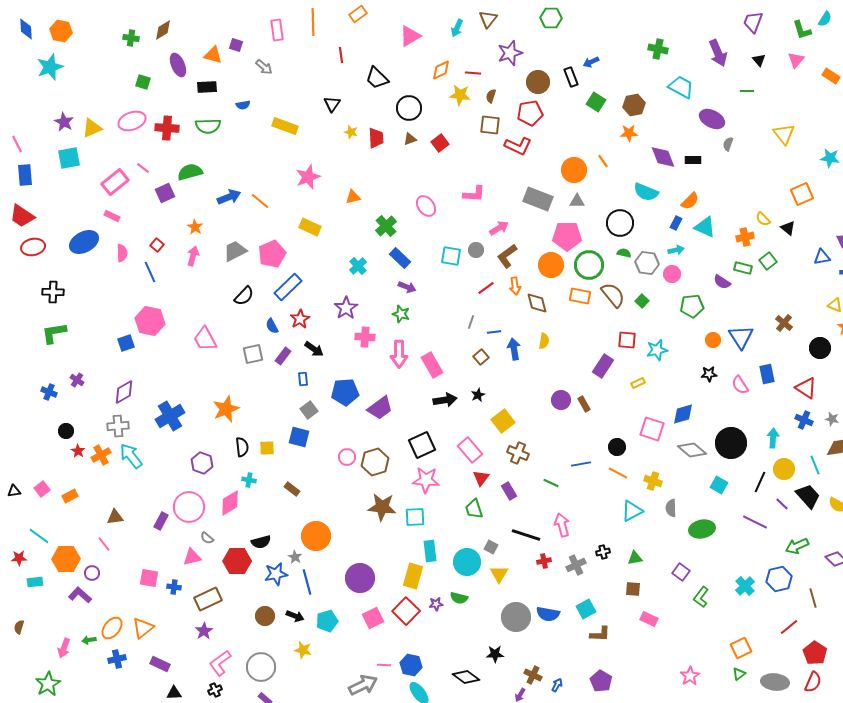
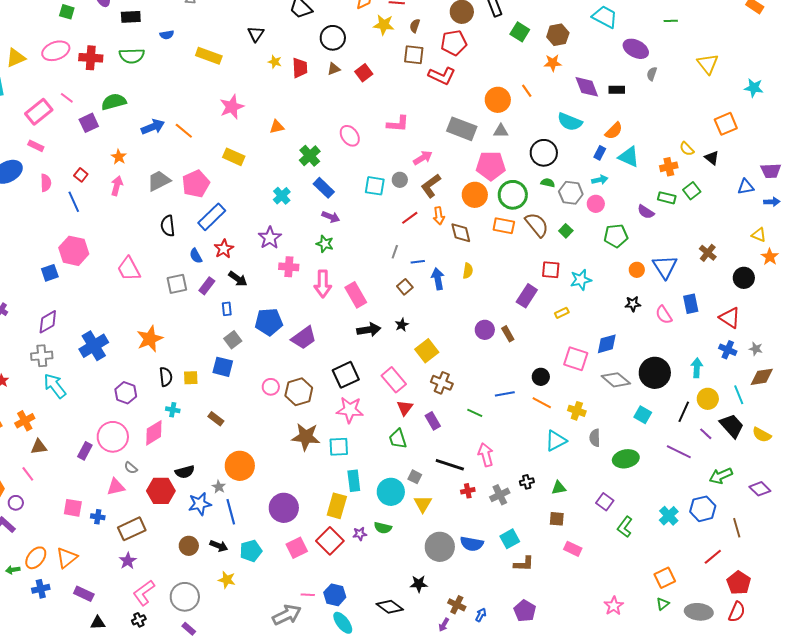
black semicircle: (244, 296) -> (168, 226), turned 130
orange cross: (101, 455) -> (25, 421), moved

